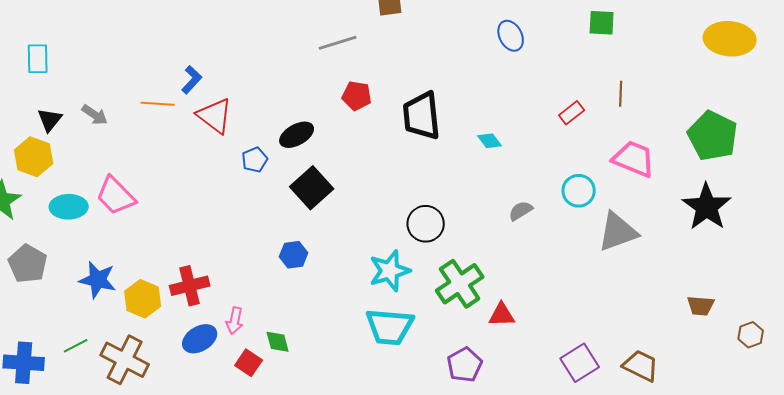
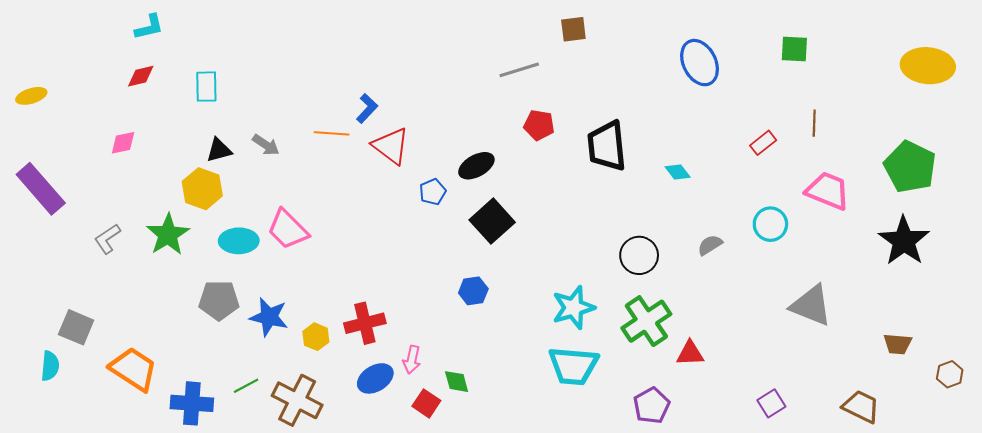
blue ellipse: (511, 36) -> (700, 63), size x1.4
black triangle: (50, 120) -> (219, 150), turned 36
black circle: (426, 224) -> (639, 255), moved
gray triangle: (618, 232) -> (811, 305), moved, turned 42
gray pentagon: (28, 264) -> (219, 300), moved, turned -30
yellow hexagon: (143, 299) -> (316, 337), size x0.7
purple square: (580, 363) -> (771, 403), size x0.7
brown trapezoid: (641, 366) -> (861, 407), moved

